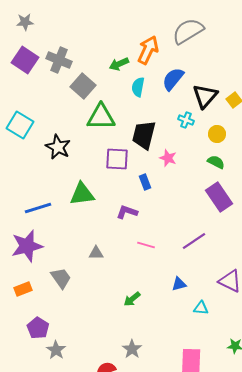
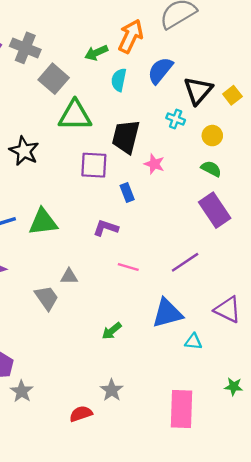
green triangle: (82, 194) -> (43, 222), moved
gray trapezoid: (61, 278) -> (47, 298), moved
blue triangle: (179, 284) -> (167, 313), size x1.8

